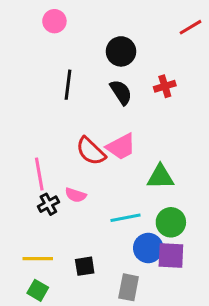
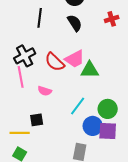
red cross: (165, 86) -> (112, 19), moved
green triangle: (160, 177) -> (90, 70), moved
black cross: (48, 204) -> (25, 56), moved, size x1.5
cyan line: (126, 218) -> (78, 106), turned -42
black square: (85, 266) -> (37, 120), moved

